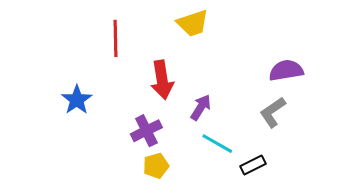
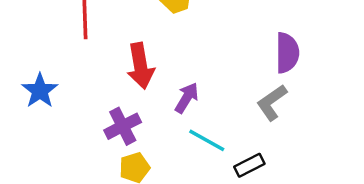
purple semicircle: (286, 70) -> (287, 53), turned 100

